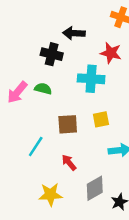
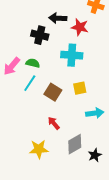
red star: (111, 53) -> (80, 27), moved
brown square: (68, 124) -> (53, 92), turned 36
cyan line: (36, 146) -> (30, 83), moved

